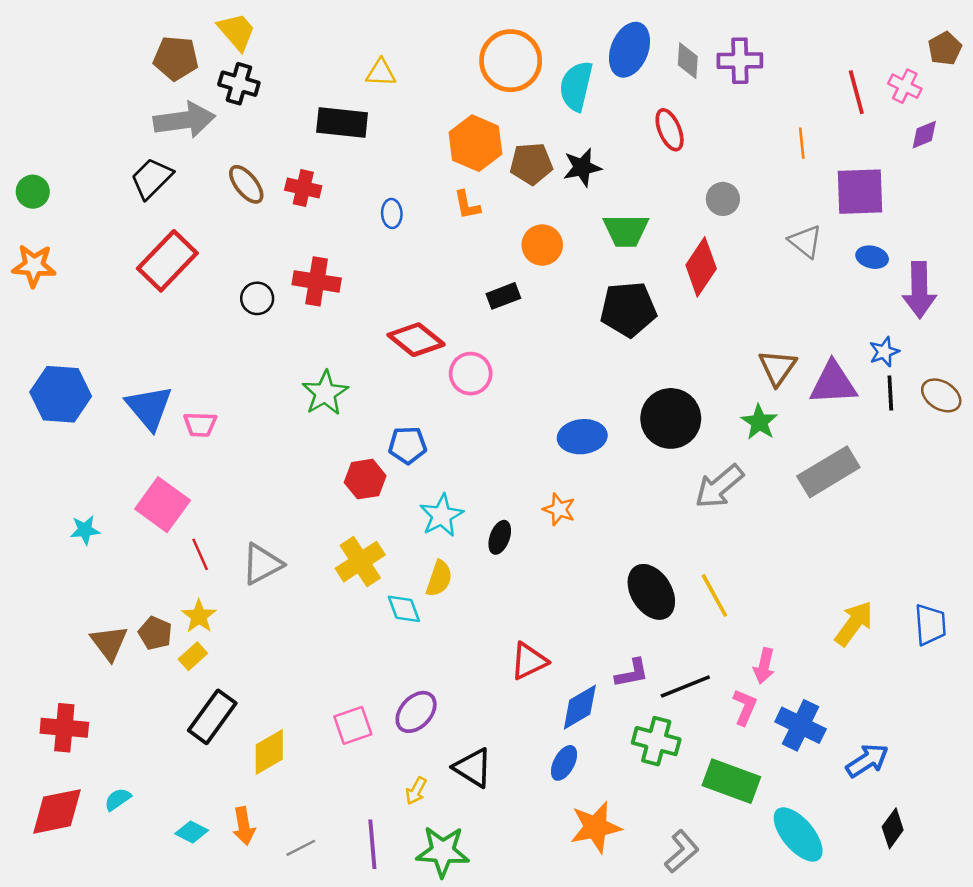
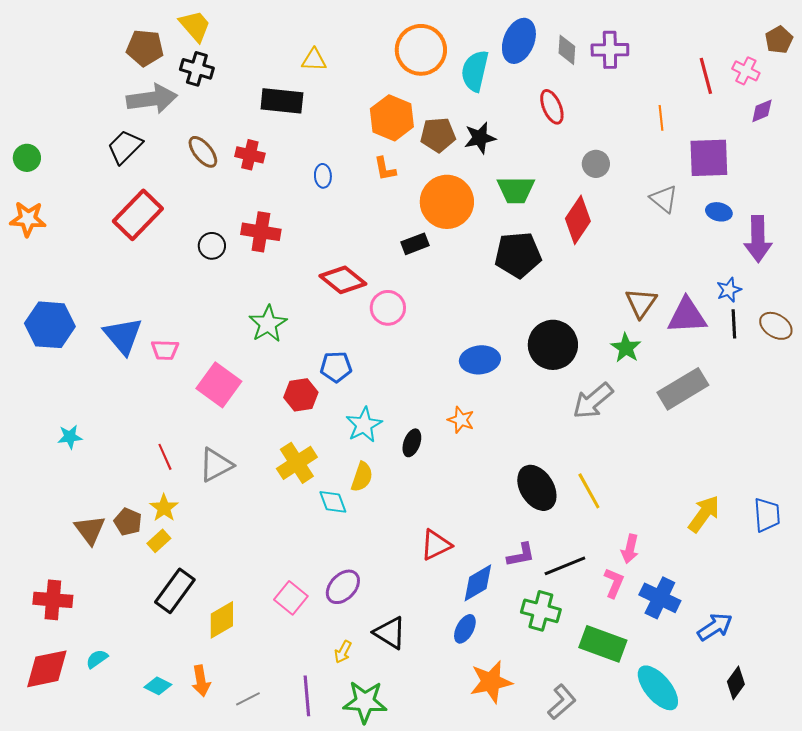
orange circle: (542, 245) -> (447, 202), size x1.6
pink square: (163, 505) -> (219, 385), moved
pink square: (353, 725) -> (291, 598), turned -32

